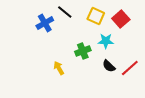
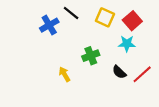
cyan star: (106, 41) -> (127, 44), moved

